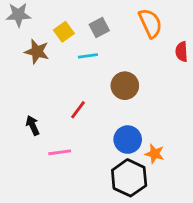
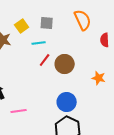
gray square: (99, 27) -> (47, 23), turned 32
red line: (78, 110) -> (45, 60), moved
orange star: (155, 154) -> (99, 78), moved

